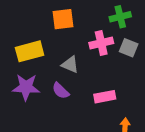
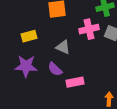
yellow rectangle: (30, 51) -> (29, 36), size x0.7
pink rectangle: (105, 97) -> (75, 82), moved

